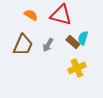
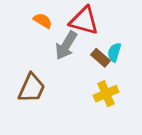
brown trapezoid: (23, 45) -> (32, 88), moved
gray arrow: (48, 45) -> (66, 45), moved, size x1.5

